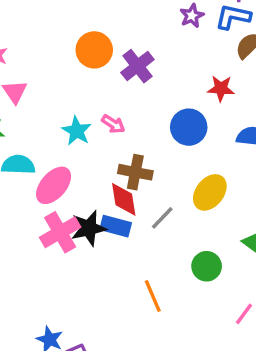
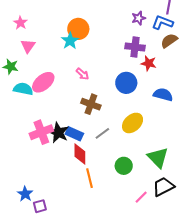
purple cross: (137, 66) -> (135, 47), moved, turned 36
cyan star: (77, 131) -> (70, 41), moved
pink ellipse: (54, 185) -> (43, 82), moved
red diamond: (124, 199) -> (80, 154), moved
black star: (89, 228) -> (58, 133), turned 30

